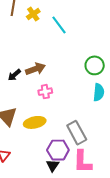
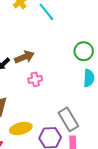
yellow ellipse: (35, 122) -> (21, 128), moved

